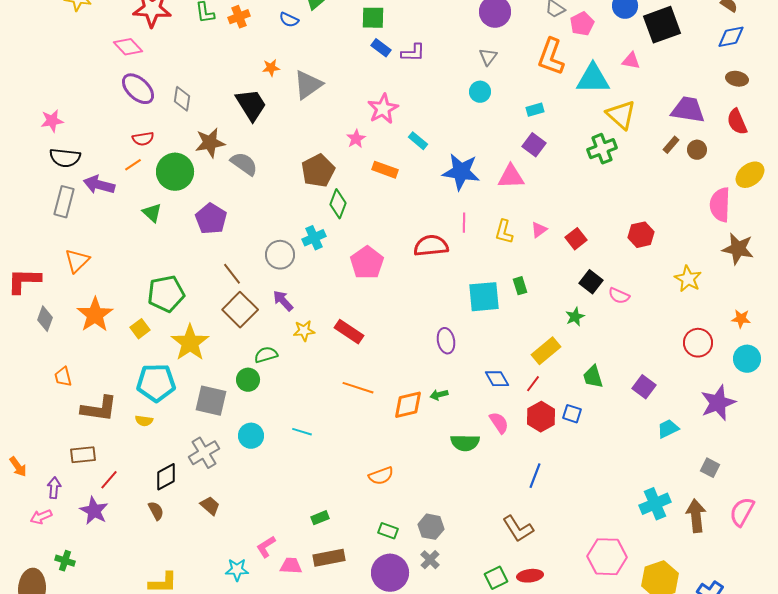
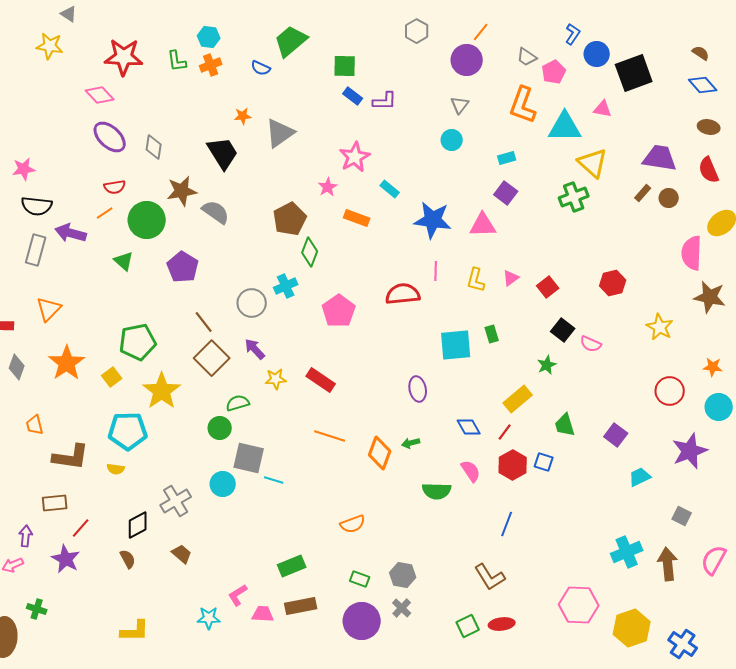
blue diamond: (731, 37) -> (703, 85), turned 60
gray square: (211, 401) -> (249, 458), moved
orange diamond: (408, 405) -> (380, 453), turned -56
green rectangle: (320, 518) -> (292, 566), size x1.5

